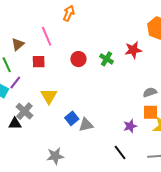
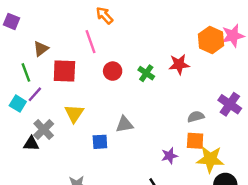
orange arrow: (69, 13) -> (104, 15), turned -70
pink line: (47, 36) -> (90, 42), moved
red square: (39, 62) -> (64, 71), size x1.5
blue square: (72, 118) -> (100, 142), turned 32
gray triangle: (86, 125) -> (124, 124), moved

